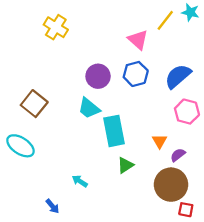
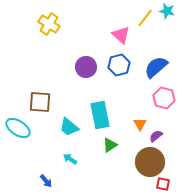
brown square: (34, 104) -> (40, 102), moved, turned -35
cyan trapezoid: (89, 108) -> (69, 127), moved

